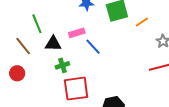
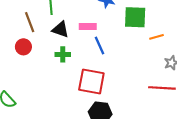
red circle: (17, 73) -> (23, 47), moved
red square: (76, 89) -> (91, 82), moved

